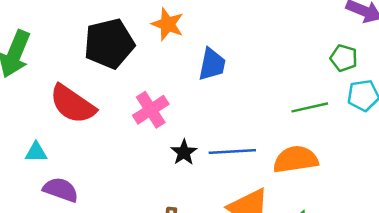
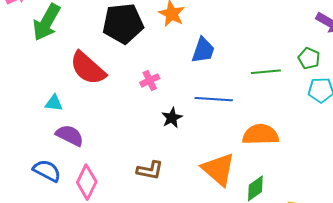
green line: (310, 107) -> (266, 72), moved
pink cross: (151, 110) -> (150, 80), size x0.7
blue line: (232, 151) -> (214, 99), moved

